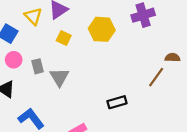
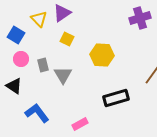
yellow hexagon: (102, 29) -> (102, 55), moved
black rectangle: (117, 102) -> (116, 98), size x1.4

